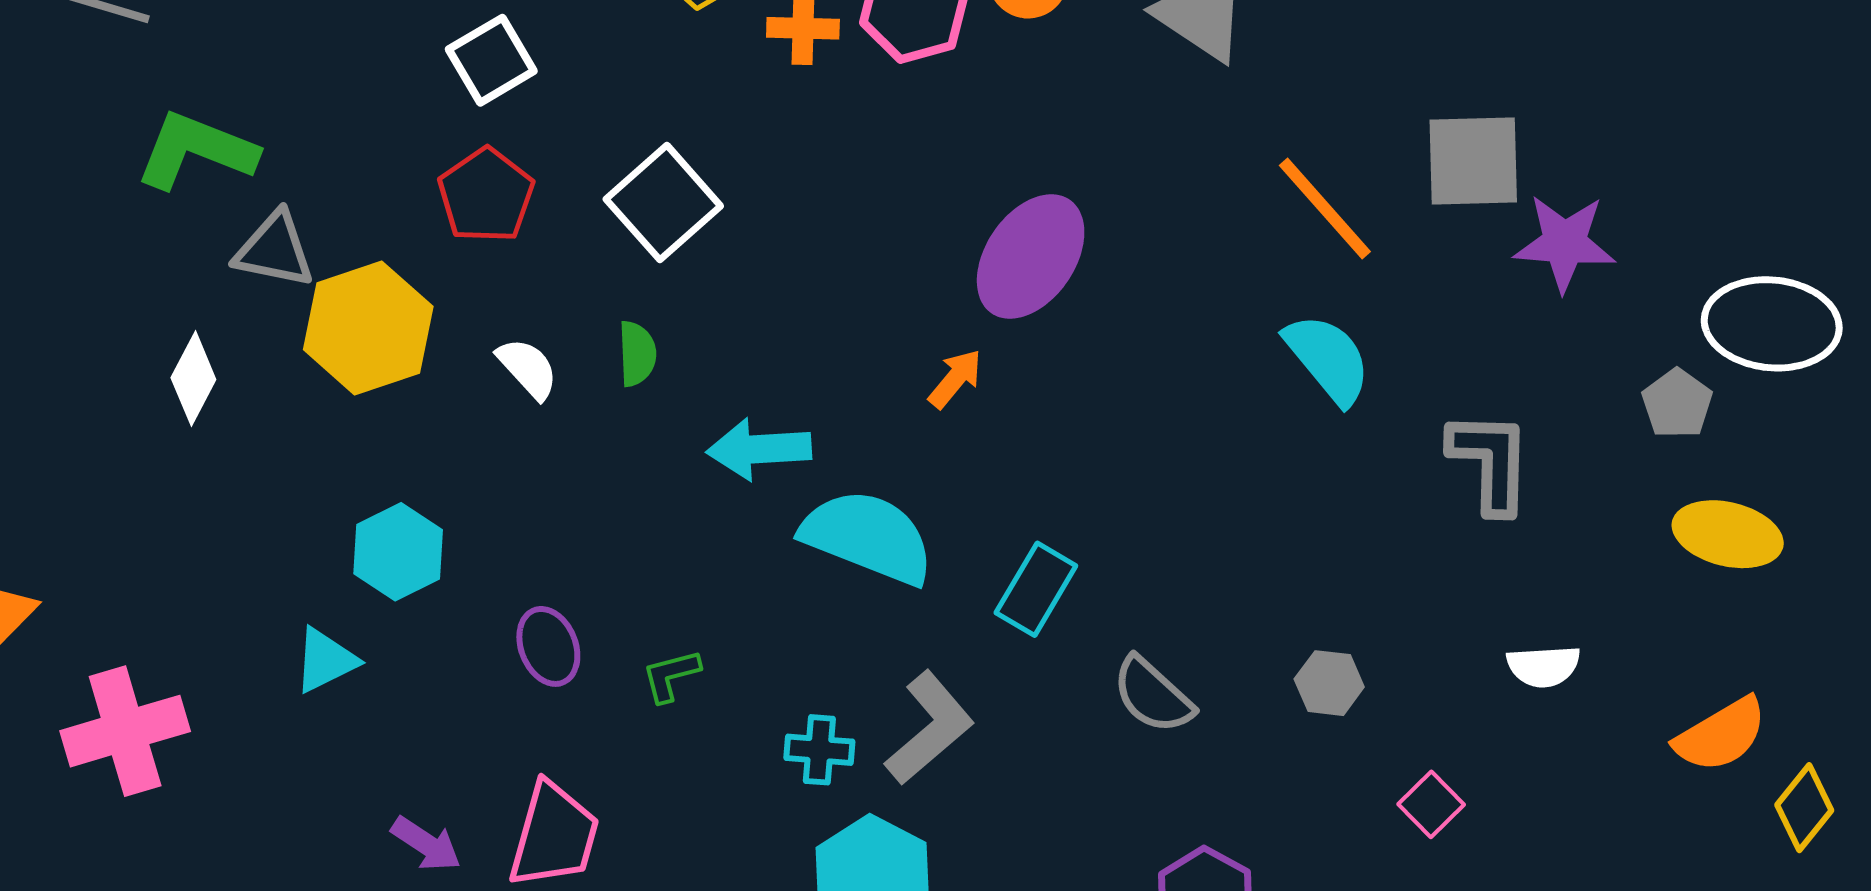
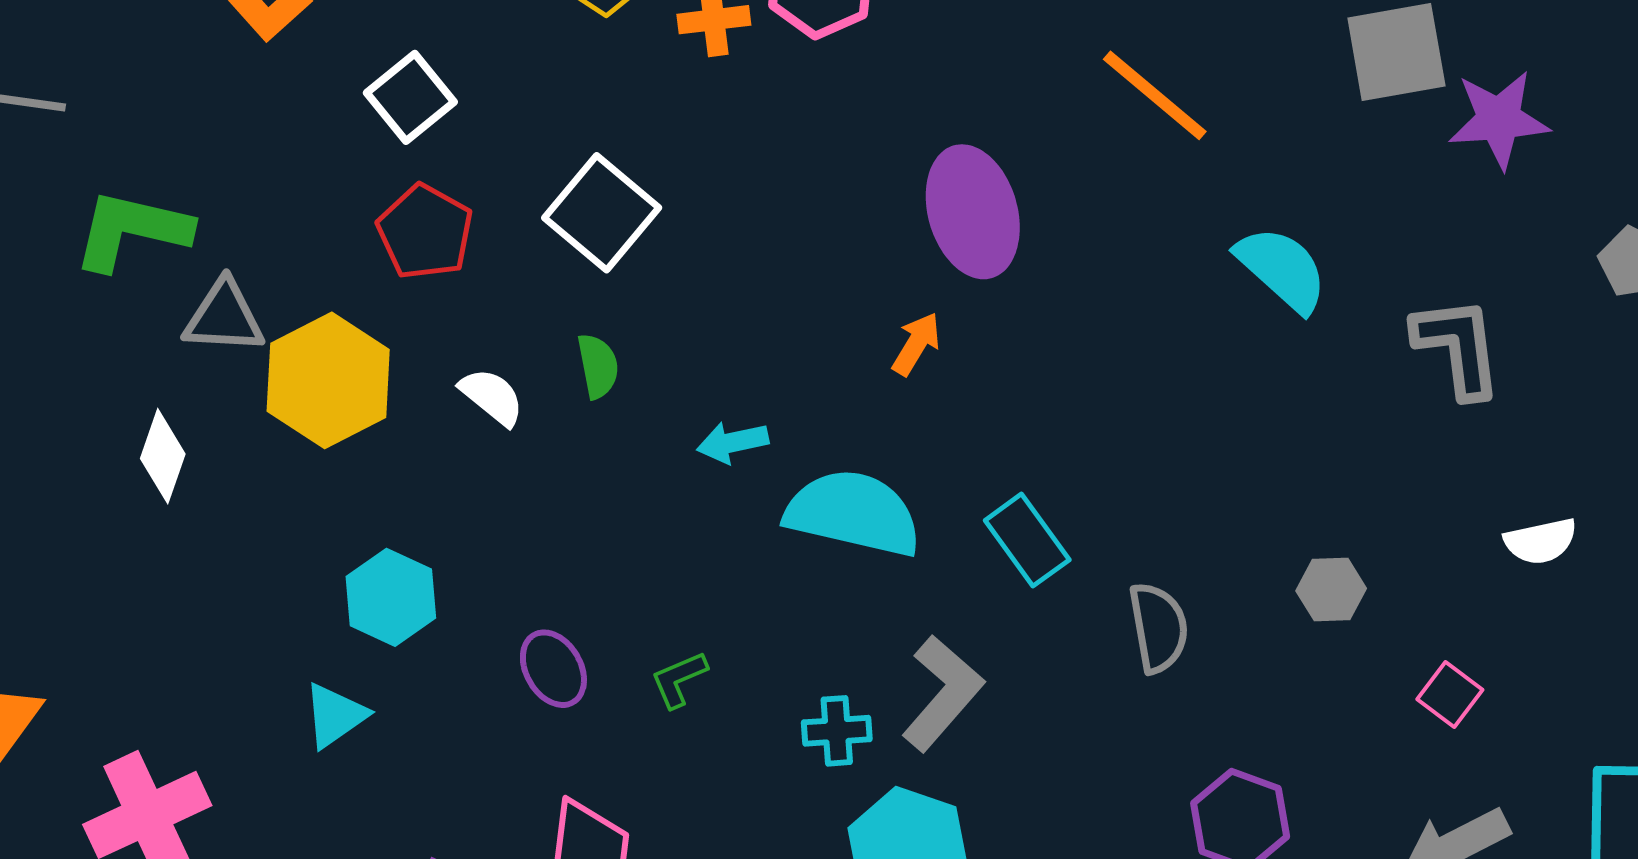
orange line: (1325, 209) -> (1155, 95), moved
purple ellipse: (1031, 257) -> (973, 212), turned -42
cyan arrow: (759, 449) -> (733, 442), size x0.7
cyan rectangle: (1036, 589) -> (1027, 540), turned -58
gray semicircle: (1153, 695) -> (1158, 628), turned -134

